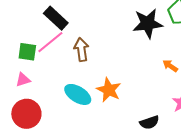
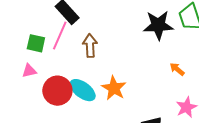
pink line: (50, 42) -> (60, 36), turned -32
red circle: (26, 114) -> (57, 91), moved

